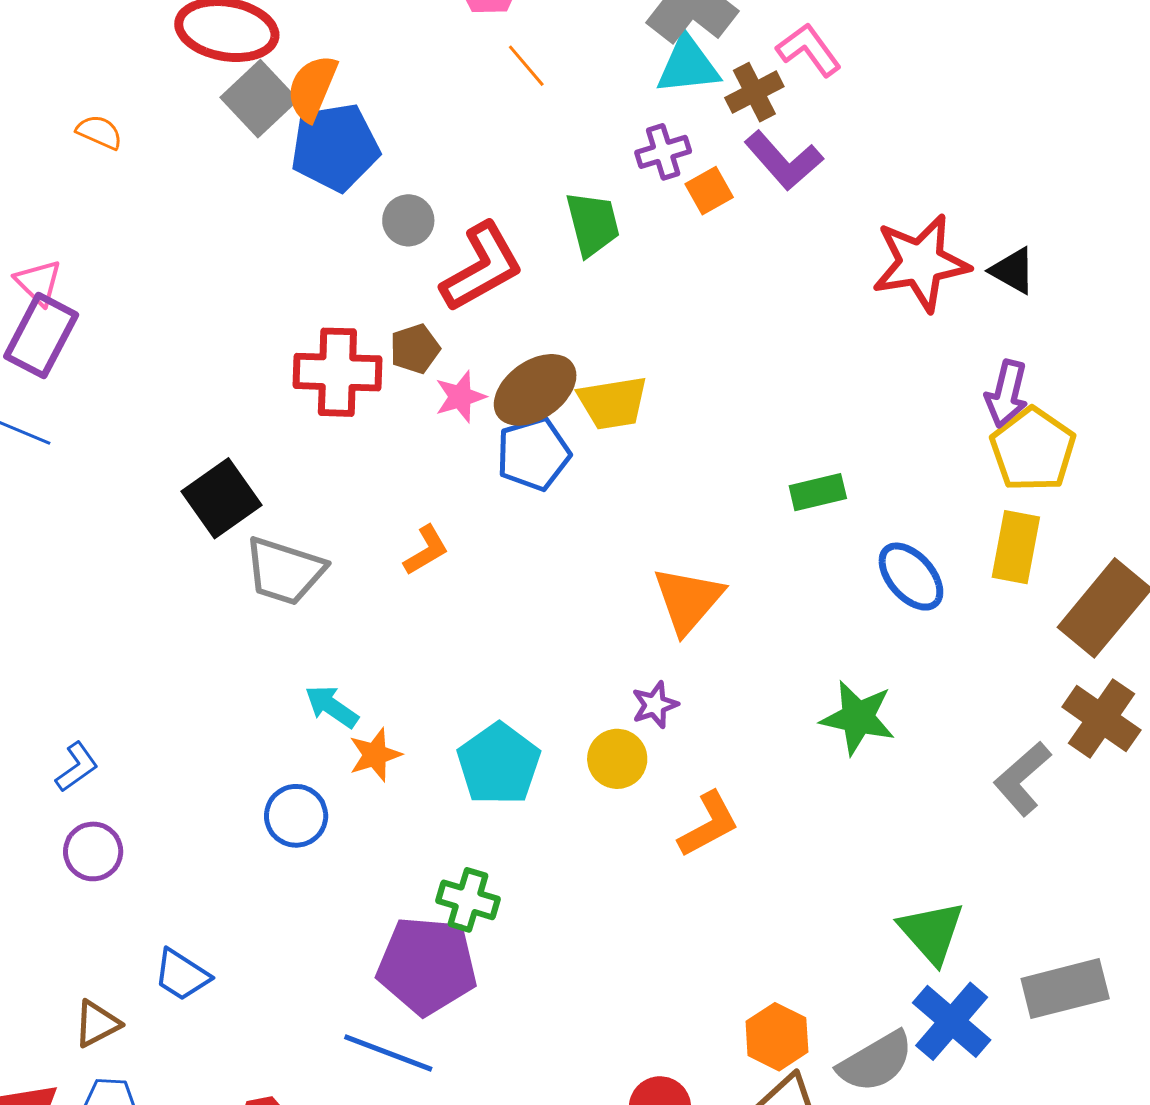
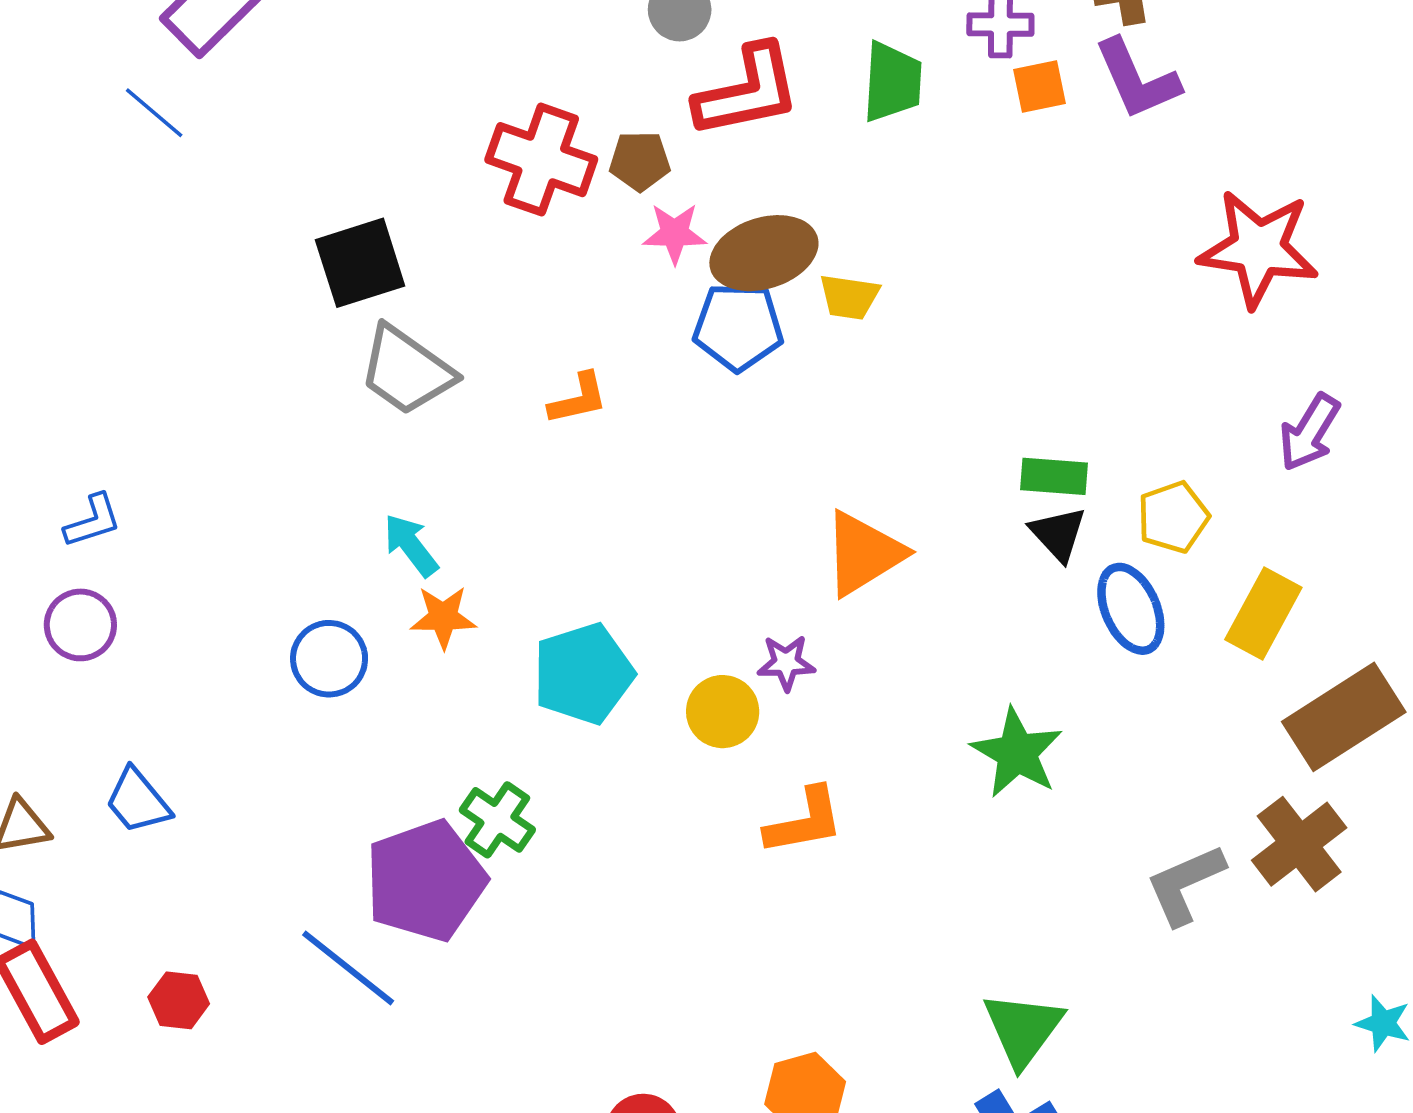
black triangle: (1013, 271) -> (1058, 534), moved
yellow trapezoid: (613, 403) -> (849, 297), size x0.7
yellow pentagon: (1033, 450) -> (1173, 517), moved, size x0.7
purple pentagon: (427, 965) -> (426, 881), turned 30

